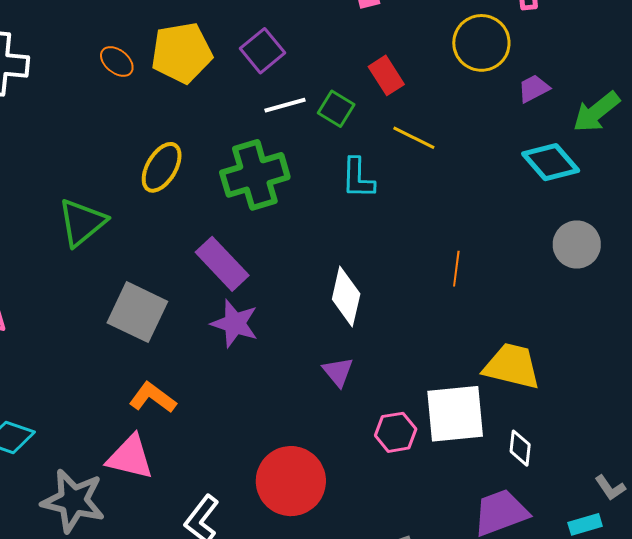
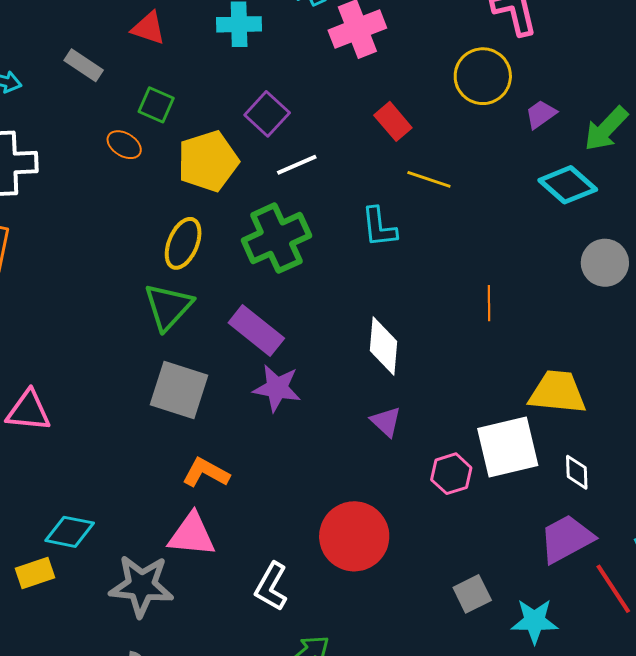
yellow pentagon: (182, 53) -> (208, 161), moved
green square: (336, 109) -> (156, 105), moved
green triangle: (82, 222) -> (168, 307), moved

